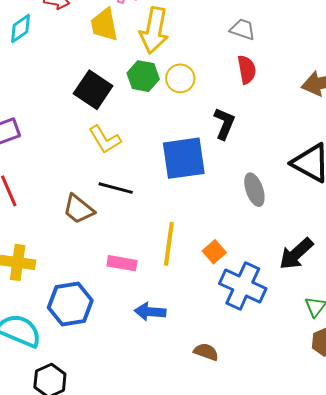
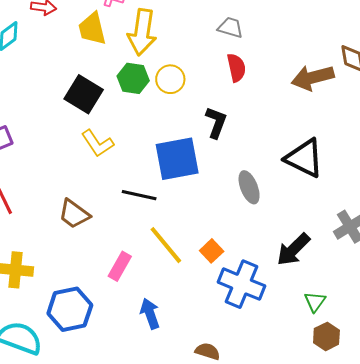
black line: (116, 188) -> (139, 195), moved
yellow line: (169, 244) -> (166, 245), turned -45
pink rectangle: (122, 263) -> (120, 266), turned -68
blue arrow: (150, 312) -> (150, 314), turned 68

